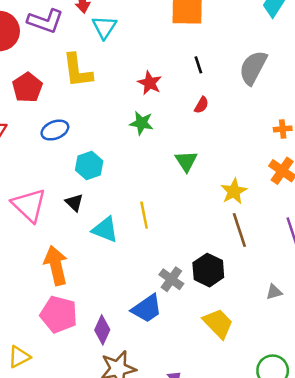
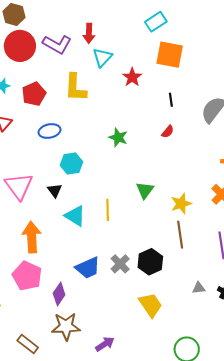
red star: (150, 83) -> (132, 77), moved
green triangle: (186, 161) -> (145, 190), moved
blue trapezoid: (147, 309) -> (88, 268), moved

